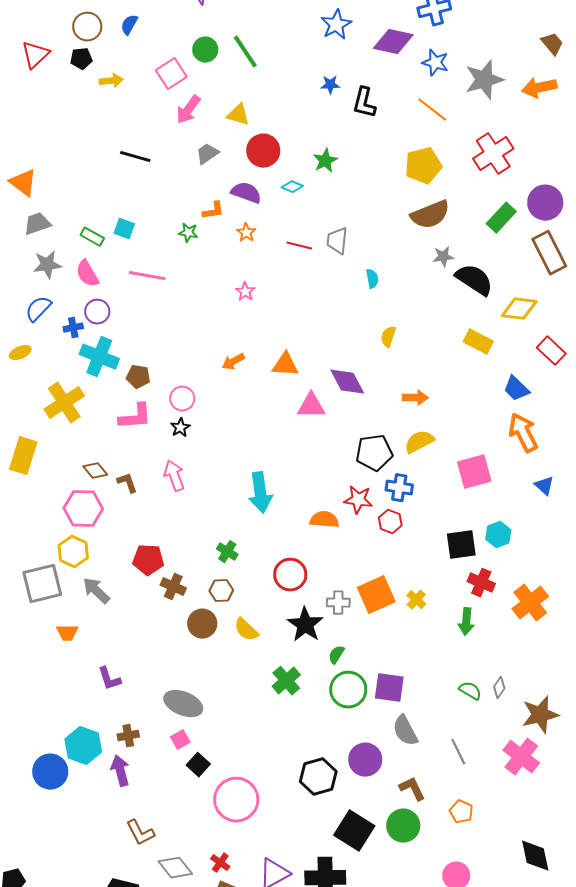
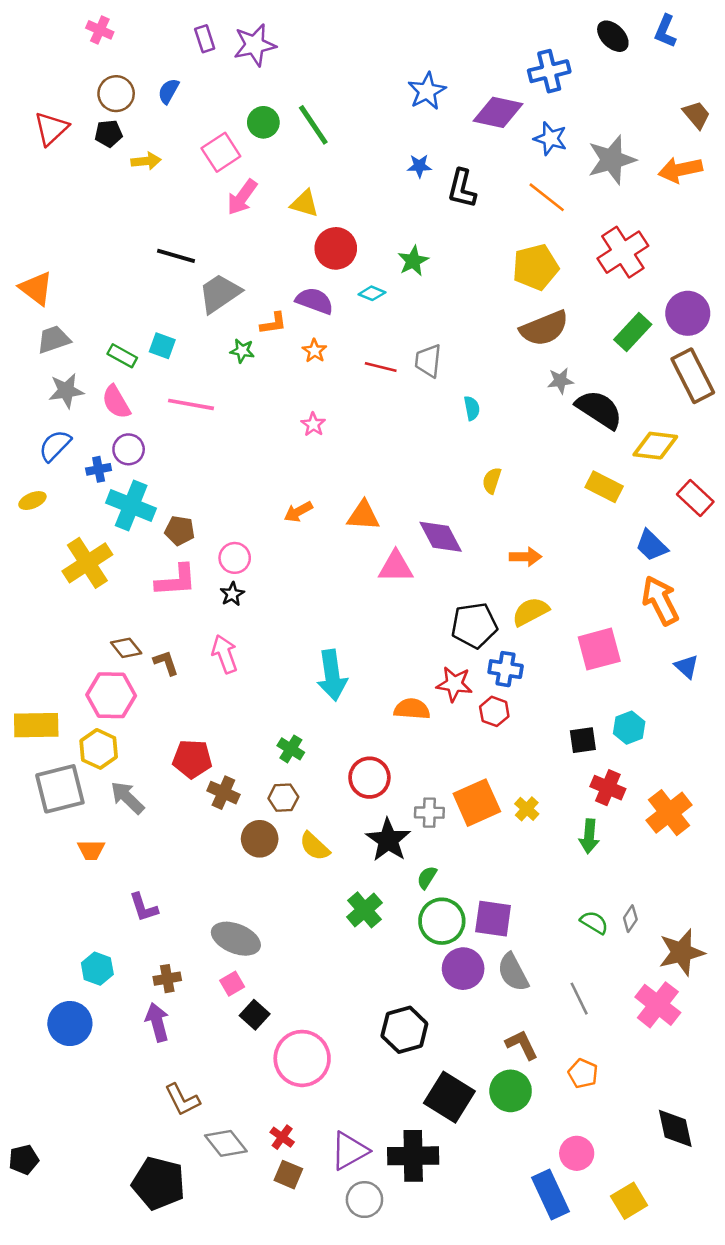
gray trapezoid: (207, 154) -> (220, 293), moved, size x1.5
yellow rectangle: (23, 456) -> (36, 725), moved, turned 72
black square: (461, 545) -> (583, 740), size x0.7
cyan hexagon: (83, 746) -> (97, 969), moved, size x0.7
purple circle: (365, 760) -> (463, 969), moved

